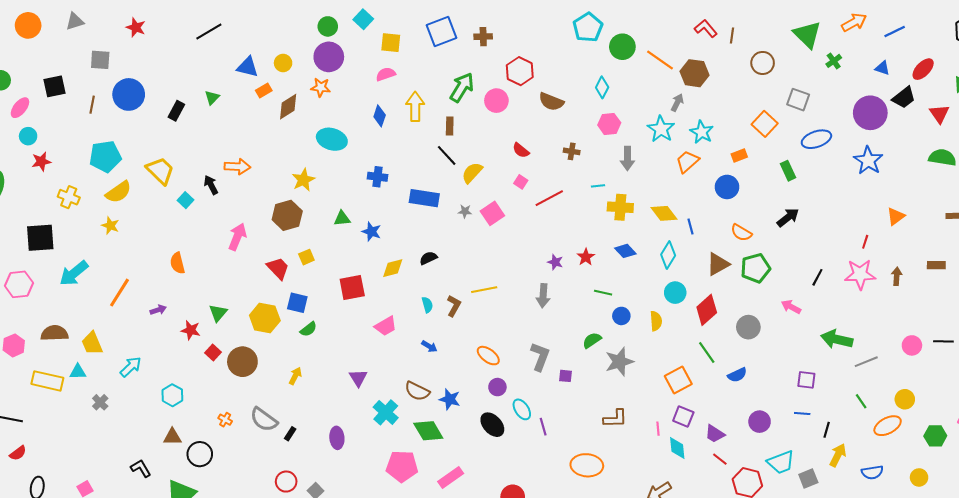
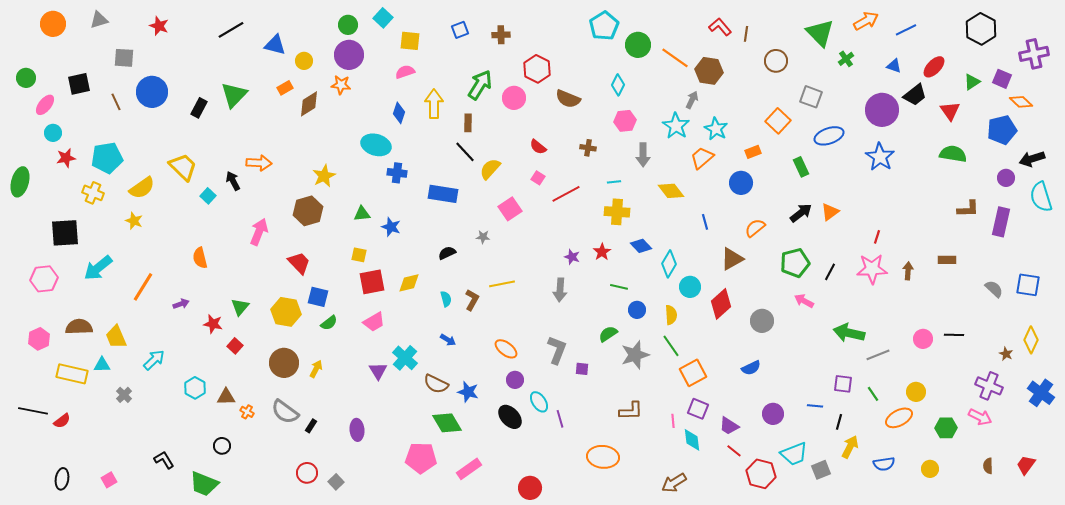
blue square: (442, 31) -> (460, 30), size x0.6
blue triangle: (248, 67) -> (275, 45), moved
green triangle: (212, 98) -> (234, 95), size x1.8
brown line: (92, 105) -> (116, 102), turned -36
cyan ellipse: (332, 139) -> (376, 145), moved
cyan pentagon: (105, 156) -> (107, 158), moved
yellow cross: (620, 207) -> (617, 212), moved
gray star: (465, 211) -> (483, 237), moved
yellow diamond: (664, 213) -> (671, 191), moved
orange triangle: (896, 216) -> (830, 212), moved
orange semicircle: (741, 233) -> (755, 228), turned 110
cyan diamond: (668, 255) -> (669, 264), moved
yellow square: (306, 257) -> (359, 255), moved, turned 35
yellow diamond: (393, 268) -> (409, 283), moved
green pentagon: (755, 268) -> (795, 263), moved
pink trapezoid: (386, 326) -> (374, 322), moved
green line: (707, 353) -> (671, 346), moved
brown circle: (242, 362) -> (284, 363), moved
purple square: (806, 380) -> (843, 384), moved
cyan cross: (386, 412) -> (405, 358), moved
brown triangle: (172, 437) -> (226, 397), moved
red semicircle: (18, 453) -> (62, 421), moved
black circle: (200, 454) -> (222, 446), size x0.7

